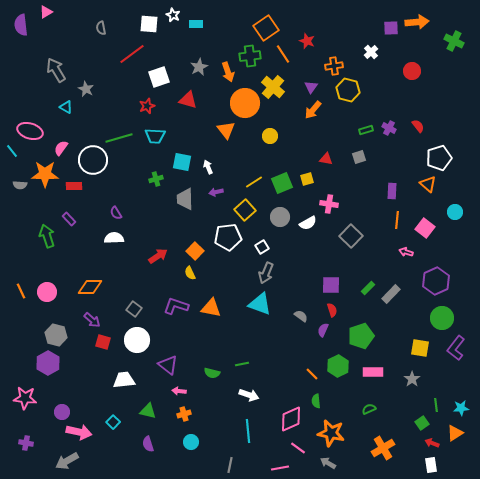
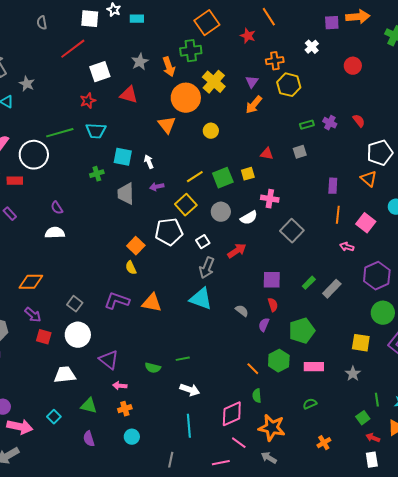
orange line: (283, 54) -> (269, 17), moved
red arrow: (158, 256) -> (237, 251), moved
orange cross: (383, 448) -> (324, 443), size x0.6

